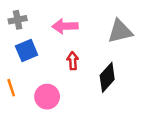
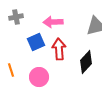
blue square: (27, 51) -> (36, 42), moved
red arrow: (73, 61) -> (59, 49), size x1.5

